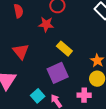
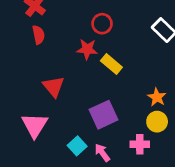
red semicircle: (18, 11) -> (38, 35), moved
yellow rectangle: (64, 49) -> (111, 64), moved

